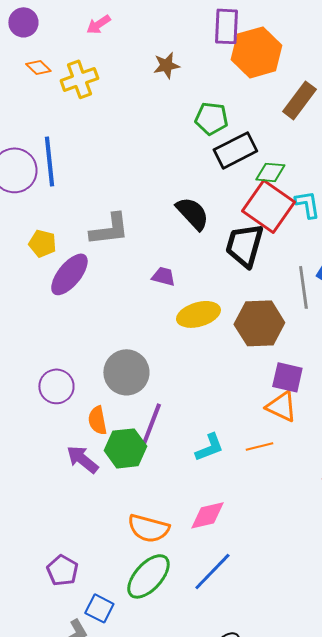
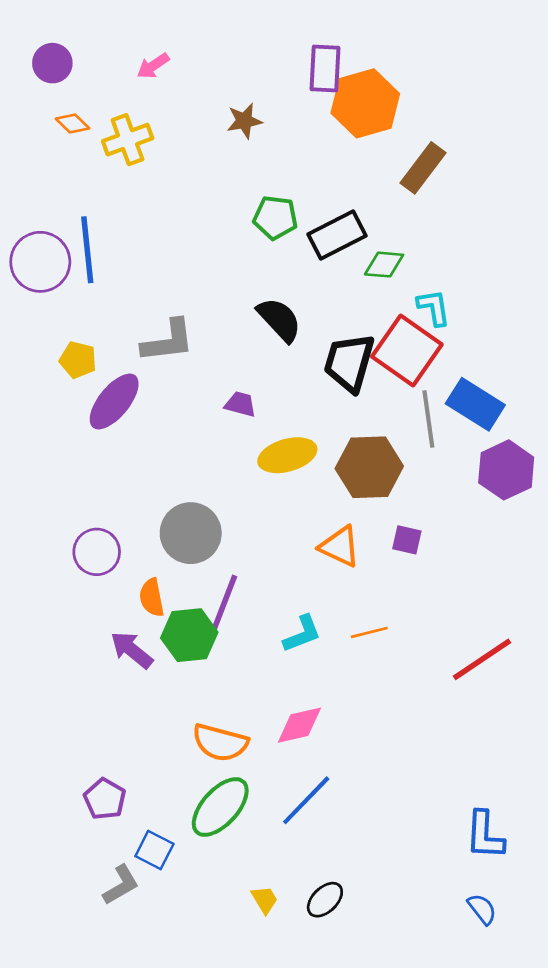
green pentagon: (211, 118) -> (275, 218), moved
red square: (268, 206) -> (407, 350), moved
purple square: (287, 377) -> (407, 540), size x0.7
orange triangle: (281, 406) -> (340, 547), moved

